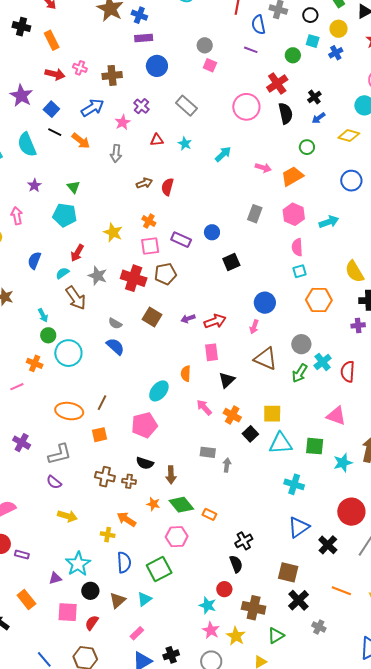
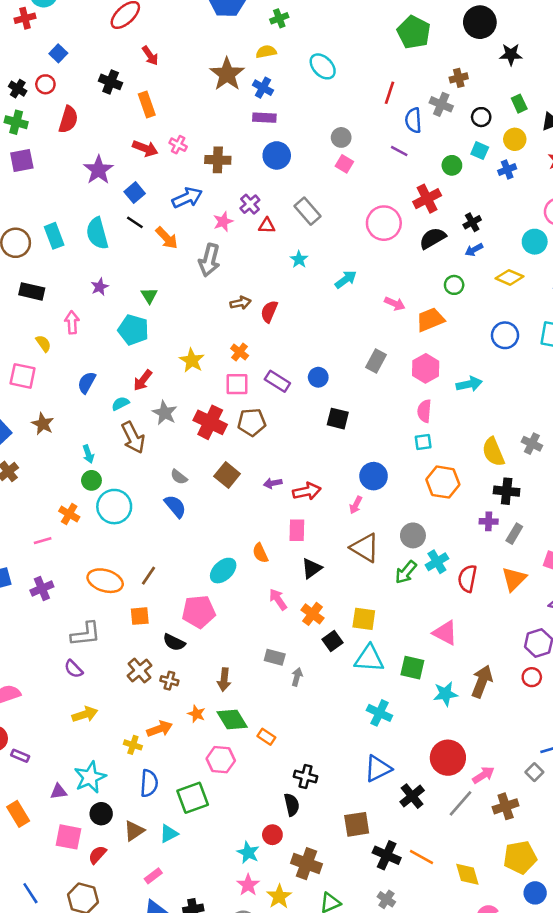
black semicircle: (286, 113) -> (433, 238), turned -115
red triangle: (157, 140) -> (267, 226), moved
gray arrow: (116, 153) -> (209, 260), size x1.4
black square: (231, 262) -> (338, 419), turned 30
orange semicircle: (186, 374) -> (260, 553), turned -35
purple cross: (22, 443) -> (42, 588), moved, turned 30
black semicircle: (145, 463) -> (174, 642), moved
brown cross: (105, 477) -> (140, 671), turned 30
yellow arrow: (67, 516) -> (85, 714), turned -42
orange arrow: (126, 519) -> (160, 729), turned 120
black cross: (244, 541) -> (306, 777), turned 36
brown square: (288, 572) -> (357, 824), turned -30
black cross: (298, 600) -> (387, 855), moved, turned -30

